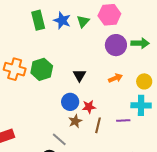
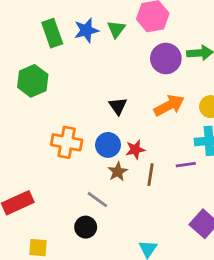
blue star: (62, 20) -> (86, 30), turned -30
orange cross: (15, 69) -> (67, 142), moved
green hexagon: (42, 69) -> (33, 81), moved
orange arrow: (115, 78) -> (169, 105), size x1.5

